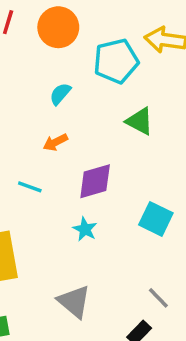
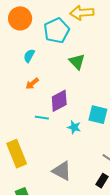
green triangle: (140, 121) -> (77, 62), turned 30
cyan line: (30, 187) -> (42, 118), moved
cyan star: (85, 229) -> (74, 127), moved

